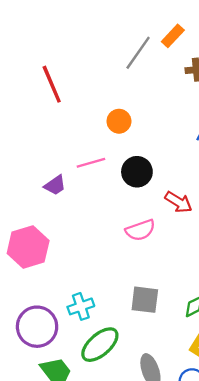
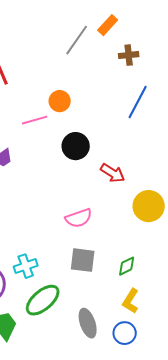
pink line: (91, 163) -> (35, 120), moved
pink semicircle: (140, 230) -> (79, 218), moved

